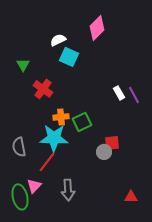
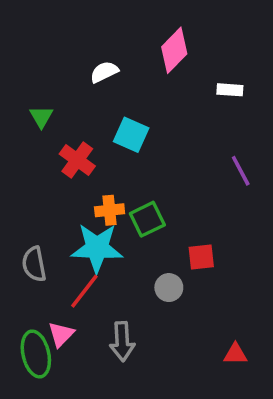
cyan square: (69, 57) -> (131, 135), moved
white rectangle: (119, 93) -> (230, 90), moved, turned -56
gray circle: (104, 152) -> (169, 288), moved

